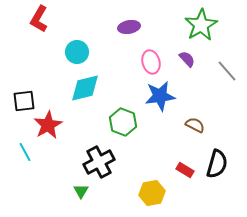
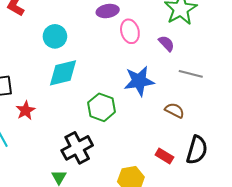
pink ellipse: (151, 62) -> (130, 31), moved
gray line: (227, 71) -> (191, 74), moved, turned -35
red star: (48, 125) -> (26, 110), size x0.7

